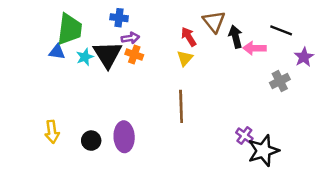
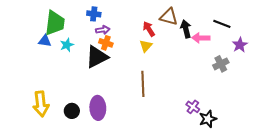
brown triangle: (214, 22) -> (169, 17), turned -36
black triangle: (108, 54) -> (97, 57), moved, turned 35
yellow arrow: (52, 132) -> (41, 104), size x1.4
black star: (263, 151) -> (208, 119), size x0.7

